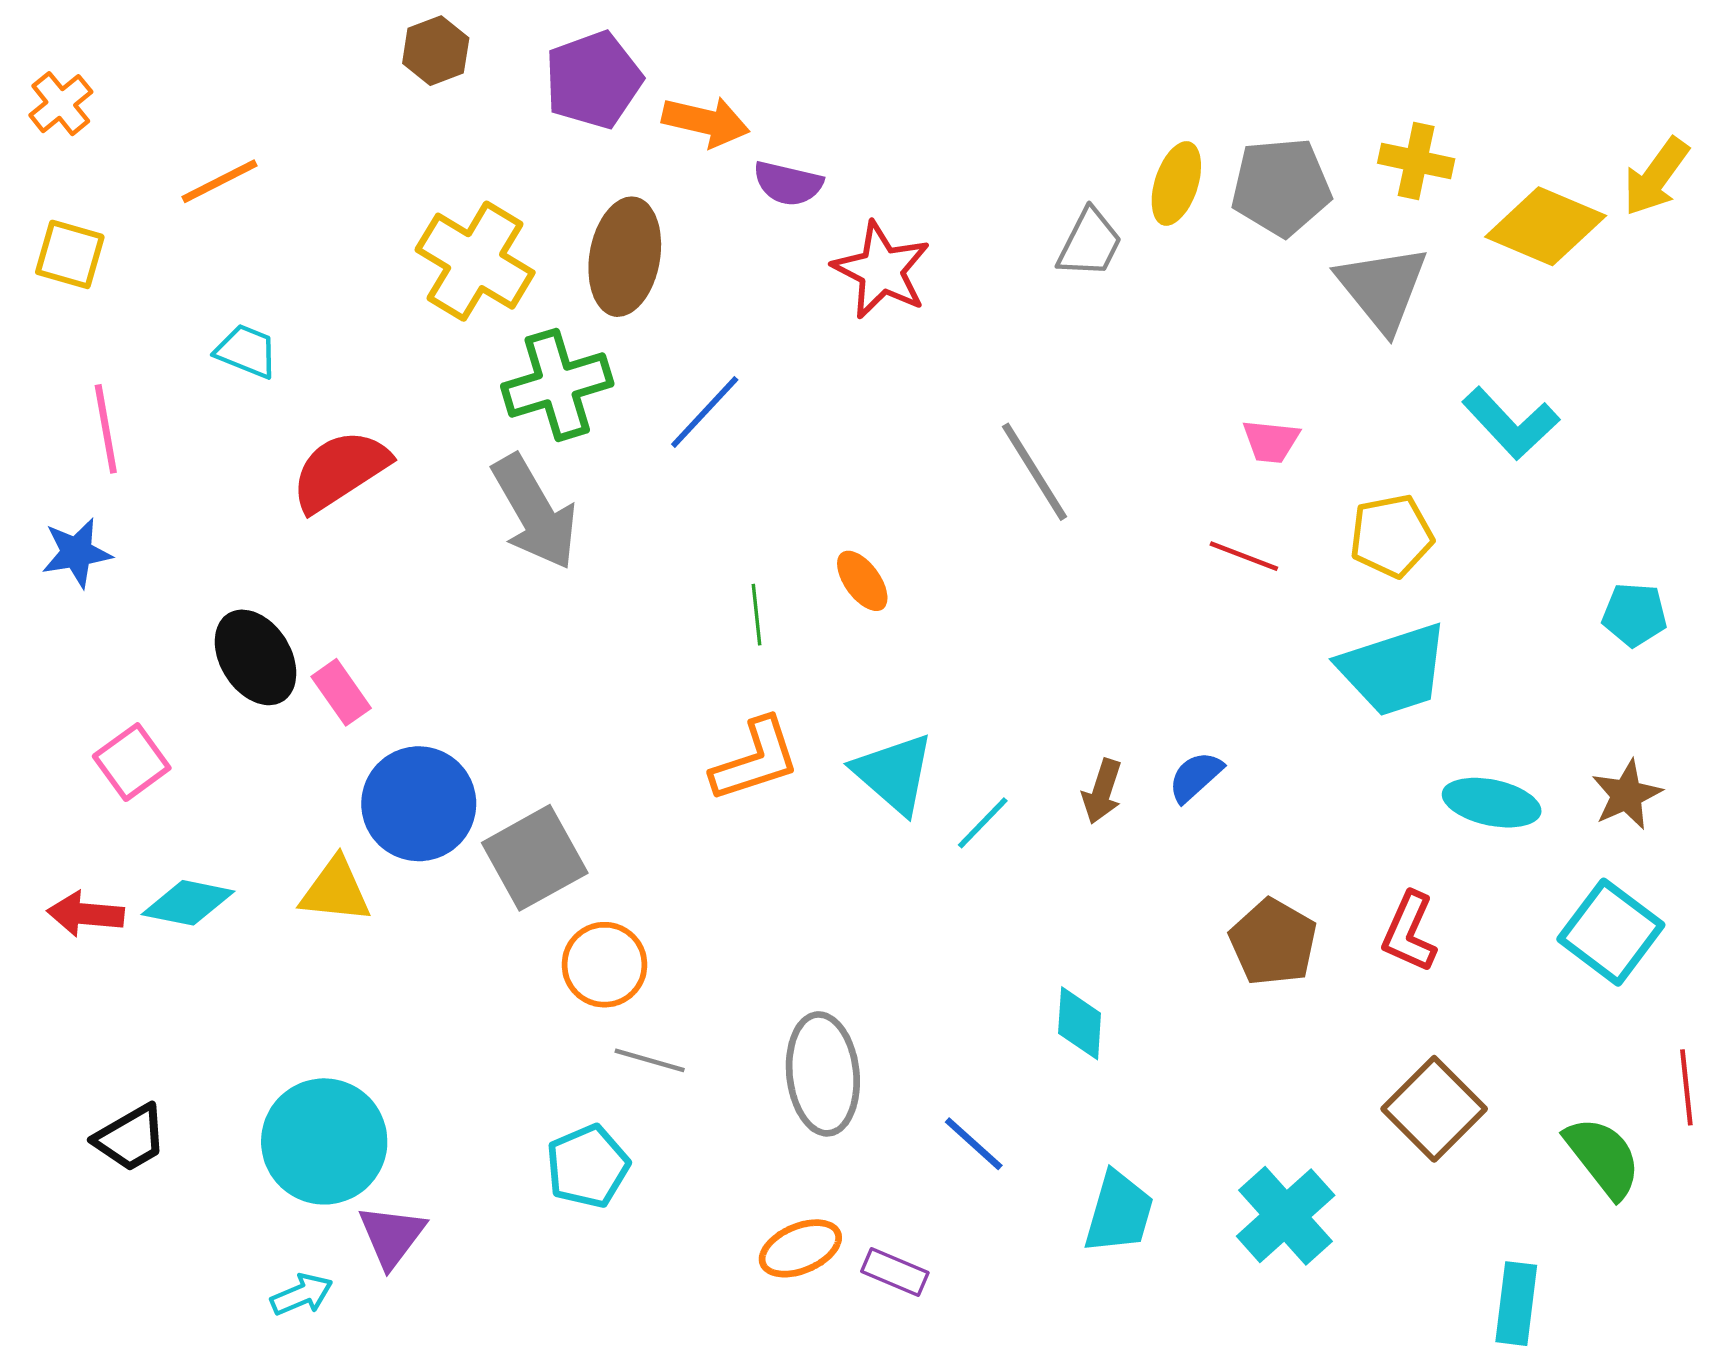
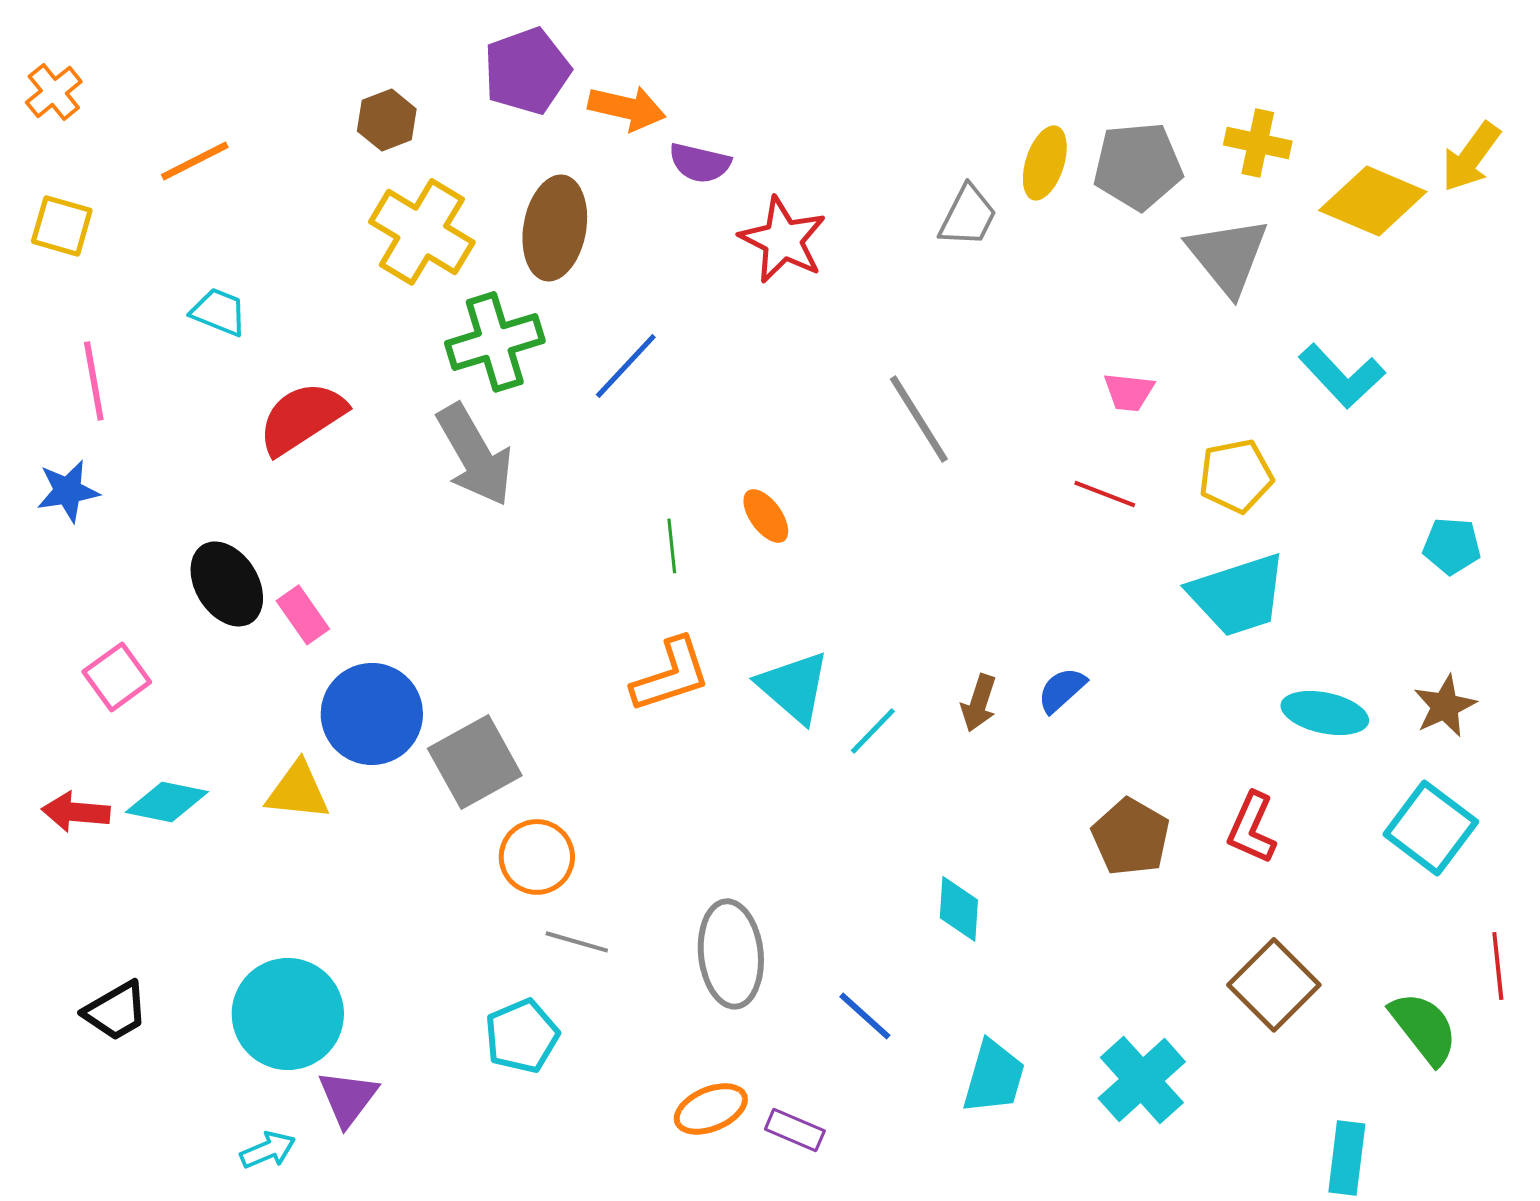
brown hexagon: (436, 51) -> (387, 120), moved

